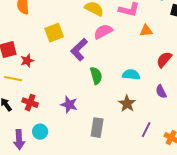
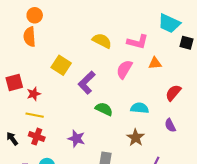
pink semicircle: (103, 32) -> (124, 69), moved, turned -30
yellow square: (54, 33) -> (61, 65), turned -36
green semicircle: (96, 76) -> (104, 109), turned -48
yellow line: (13, 79) -> (35, 115), moved

